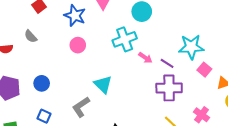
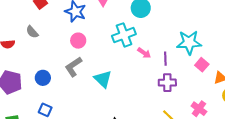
purple line: (167, 63) -> (165, 59), turned 56
purple cross: (169, 88) -> (167, 83), size x0.7
gray L-shape: (81, 107) -> (73, 67), moved

